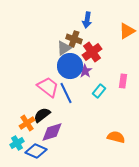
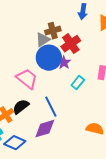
blue arrow: (87, 20) -> (83, 12), moved
brown cross: (74, 39) -> (53, 31), turned -35
blue line: (66, 93) -> (51, 107), moved
purple diamond: (52, 132) -> (45, 129), moved

